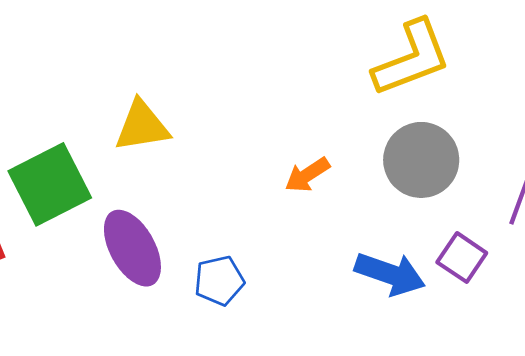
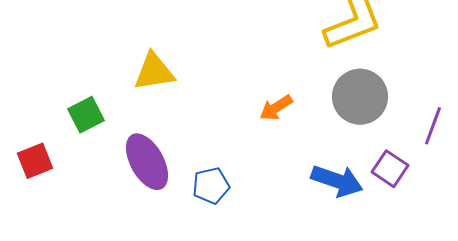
green square: (50, 184) -> (86, 115), size x0.6

